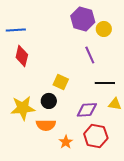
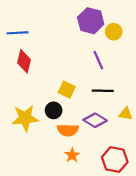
black line: (105, 83) -> (103, 91), moved
purple diamond: (87, 110) -> (95, 120), turned 35
orange semicircle: (46, 125) -> (68, 130), moved
red hexagon: (96, 136) -> (115, 160), moved

